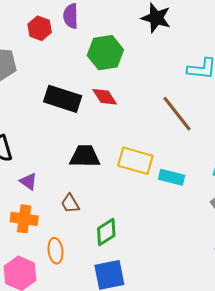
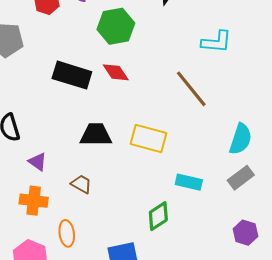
cyan rectangle: (172, 177) -> (189, 182), moved
brown trapezoid: (70, 204) -> (81, 184), turned 150
green diamond: (106, 232) -> (158, 216), moved

